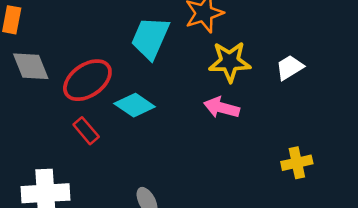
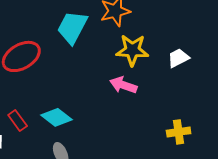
cyan diamond: (135, 105) -> (57, 117), moved
red rectangle: (86, 131) -> (18, 120), moved

